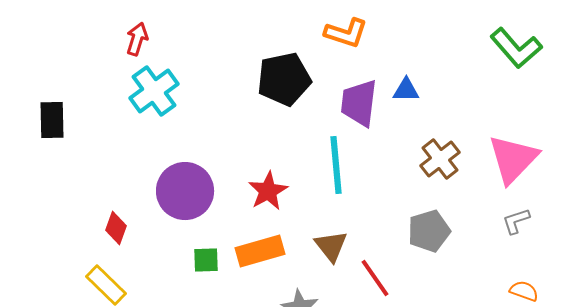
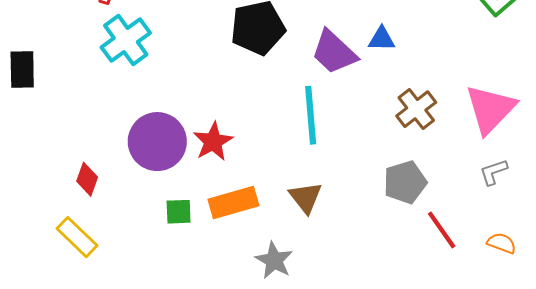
purple trapezoid: (359, 103) -> (334, 52), turned -54
red star: (268, 191) -> (213, 142), moved
red line: (375, 278) -> (442, 230), moved

